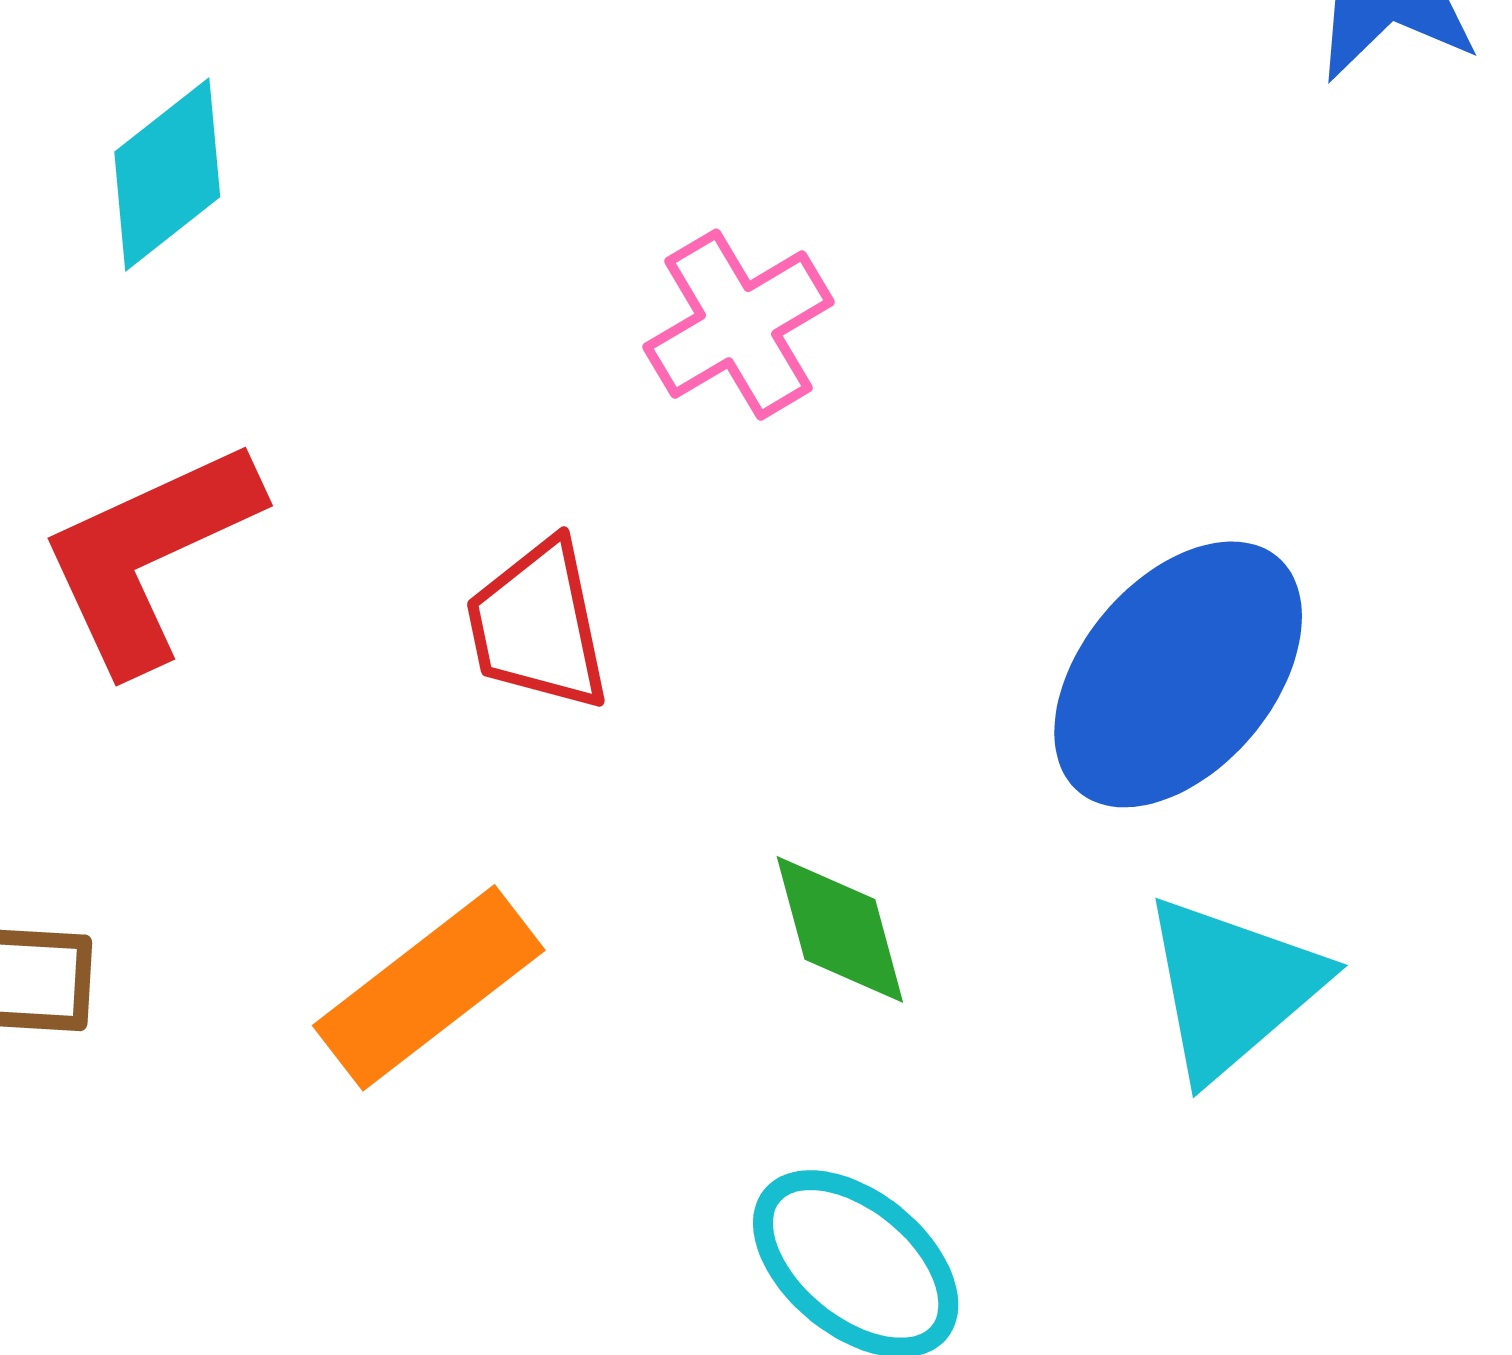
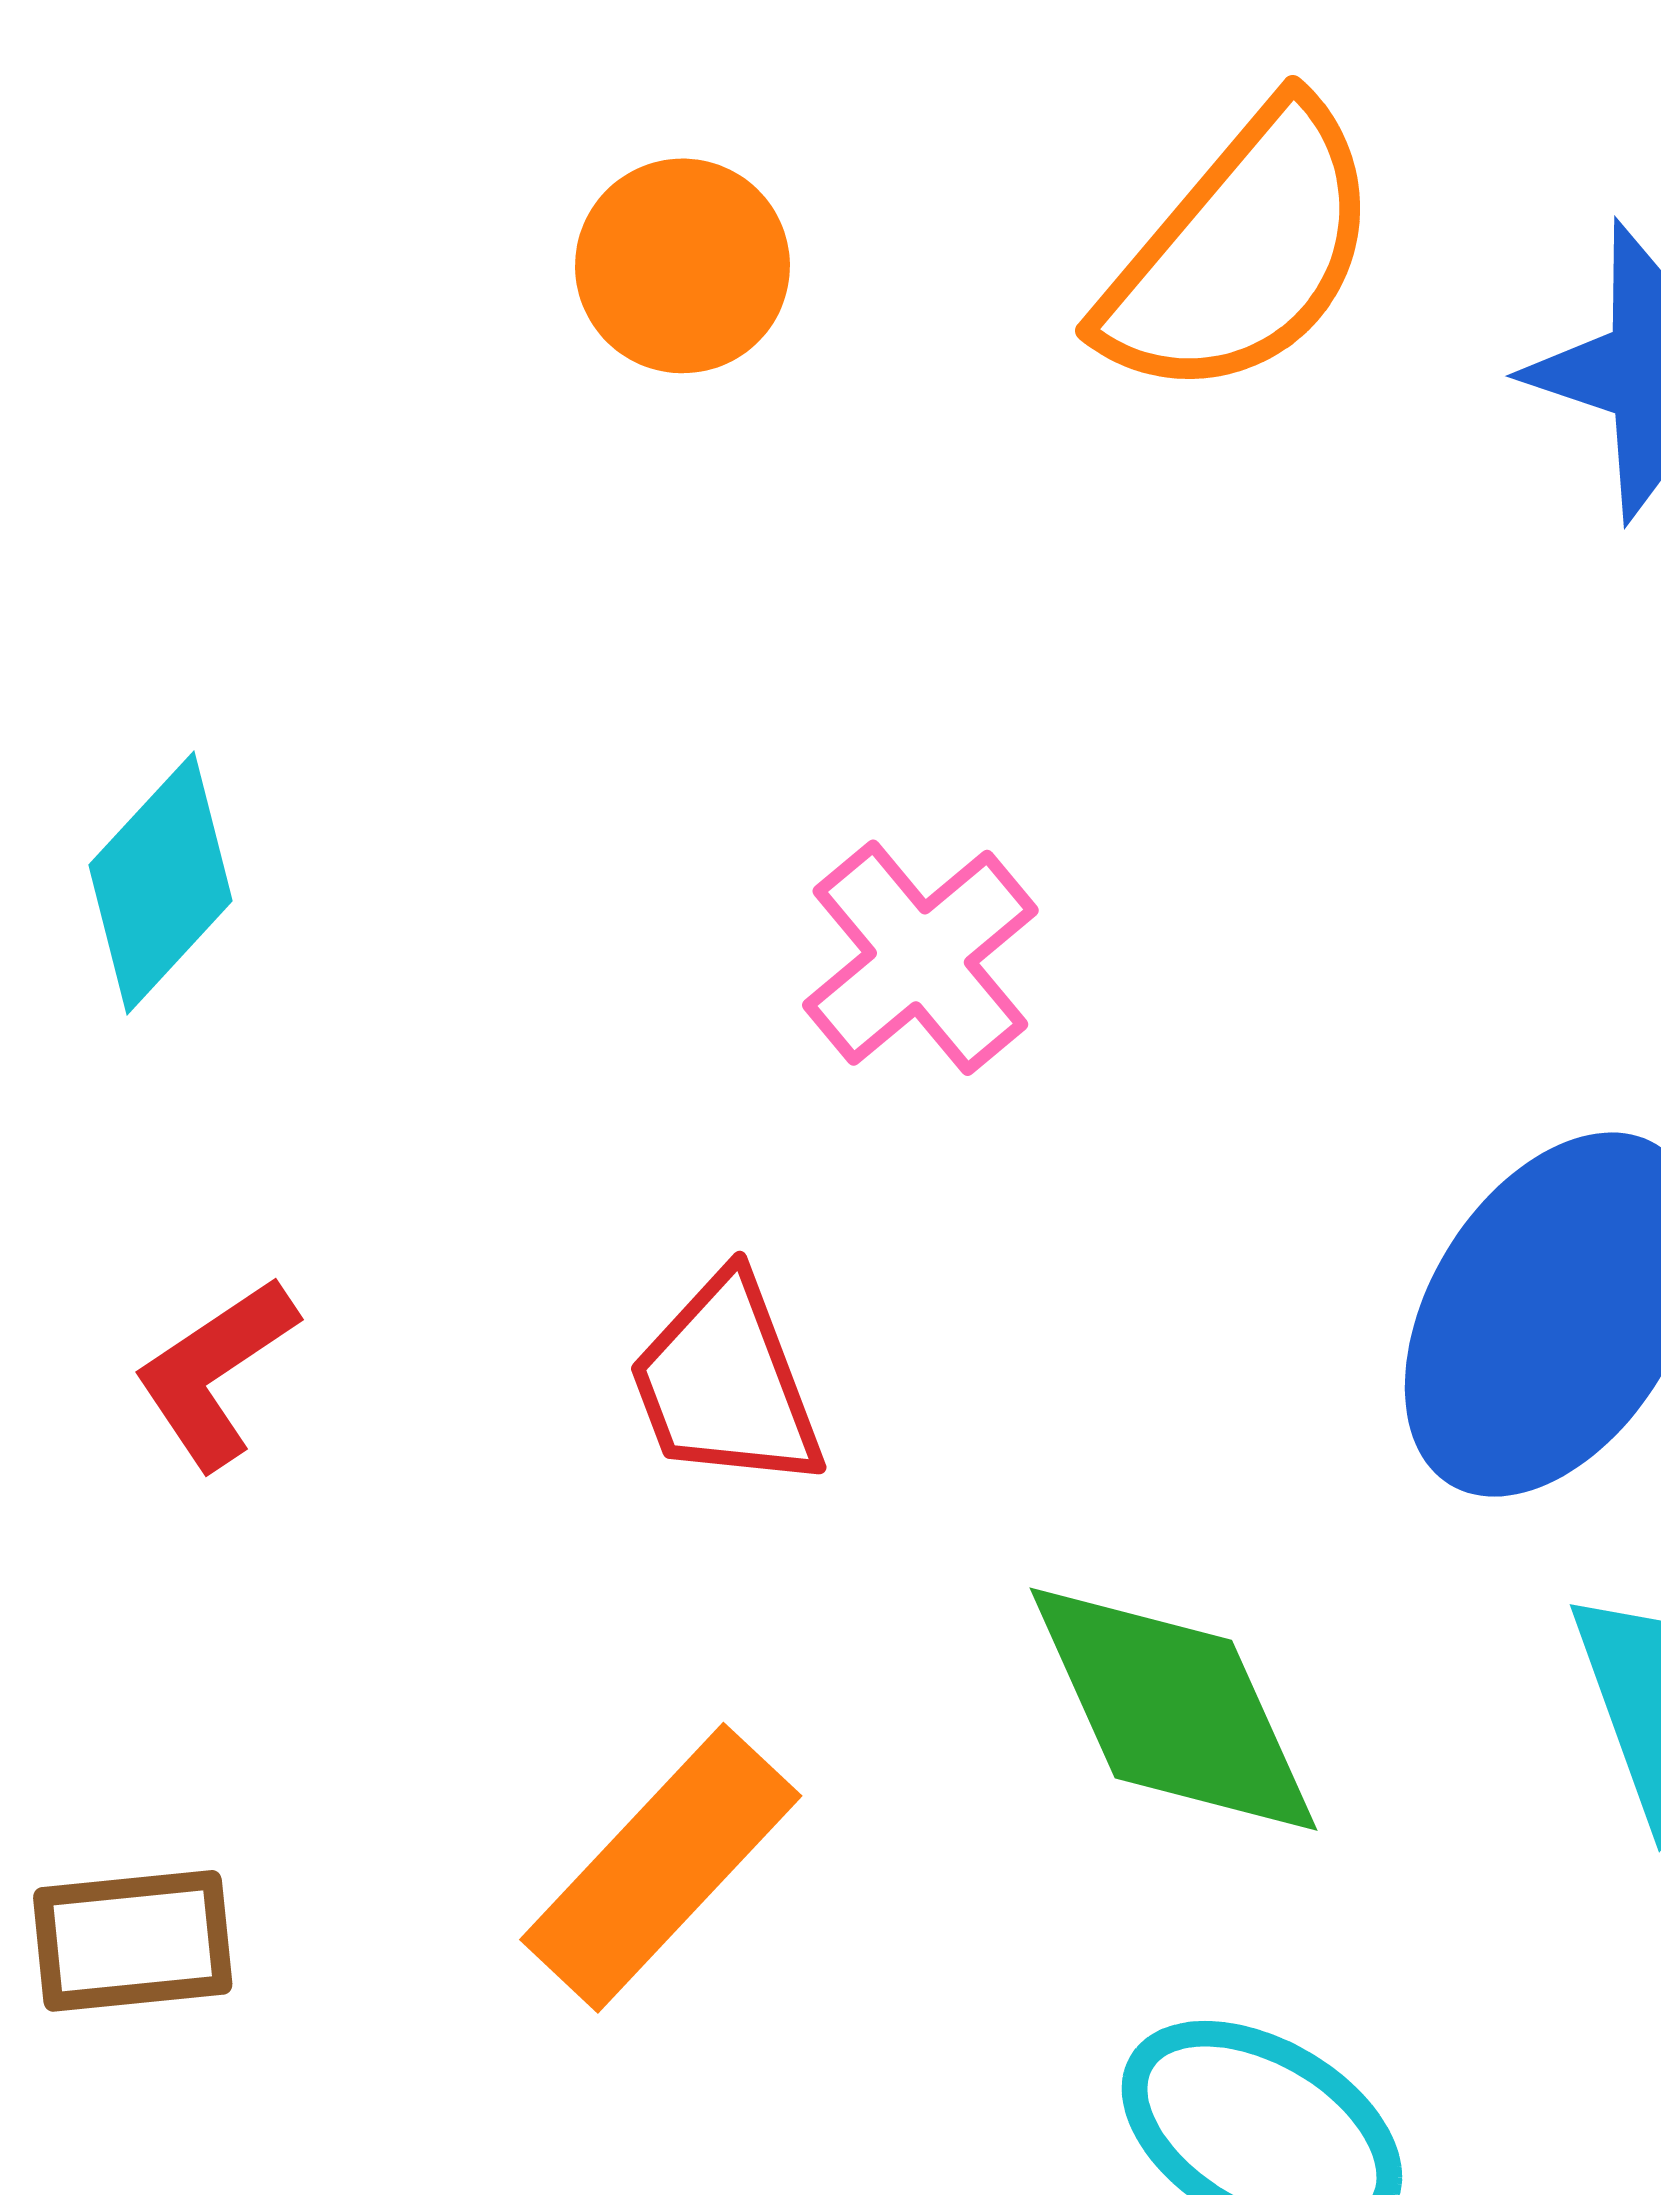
red L-shape: (149, 555) -> (215, 1372), size x0.6
green diamond: (840, 929) -> (1173, 1709), size x1.5

